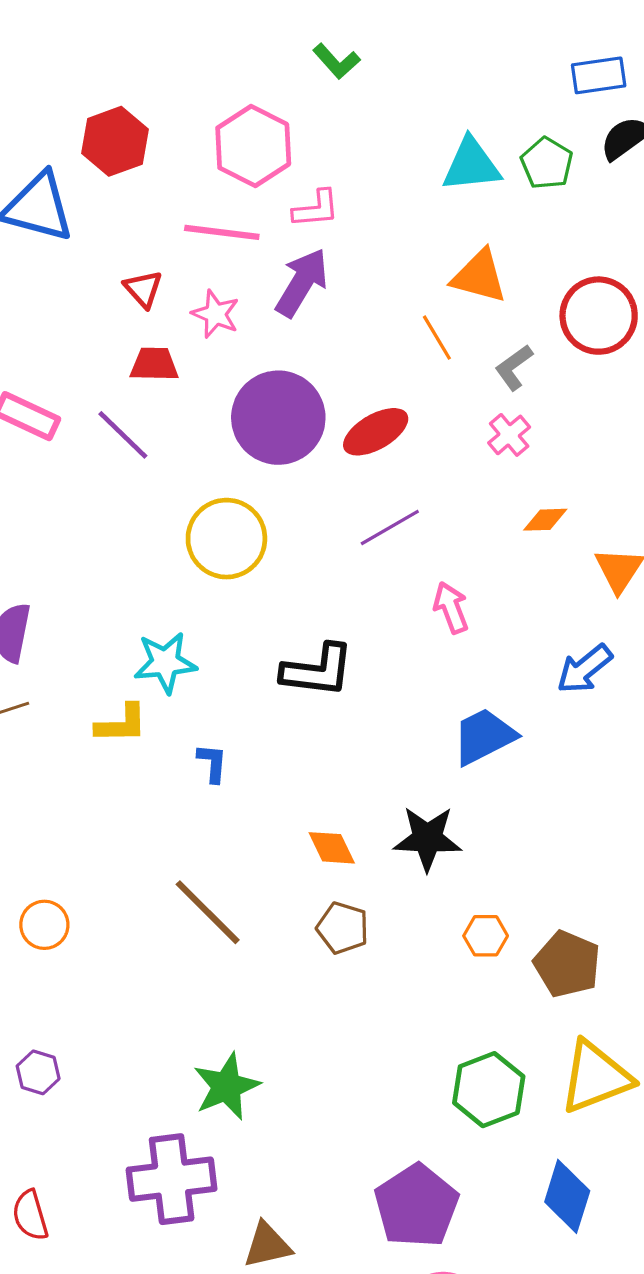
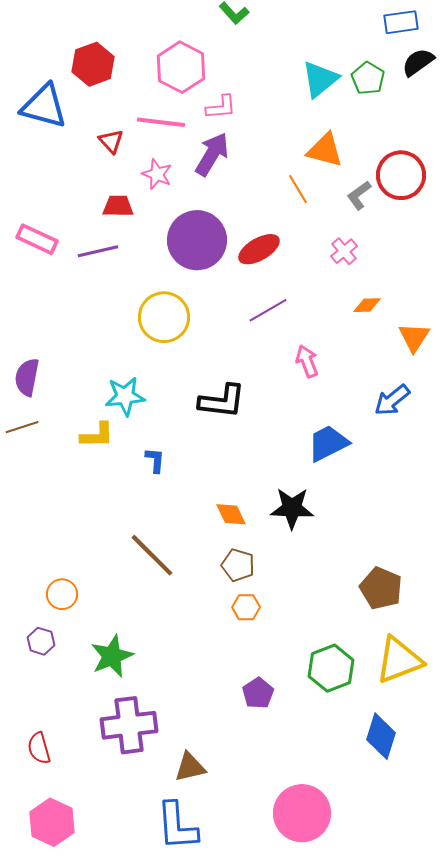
cyan triangle: (471, 165) -> (320, 79), turned -33
red triangle: (143, 289) -> (111, 141), moved
gray L-shape: (514, 367) -> (359, 195), moved
purple line: (123, 435) -> (98, 251), turned -57
orange circle: (44, 925) -> (62, 594), moved
orange hexagon: (486, 936) -> (246, 607), moved
purple hexagon: (38, 1072) -> (41, 641), moved
green star: (226, 1087) -> (112, 656), moved
purple pentagon: (416, 1206) -> (258, 693), moved, size x0.6

